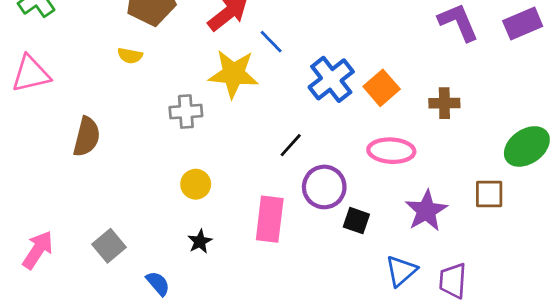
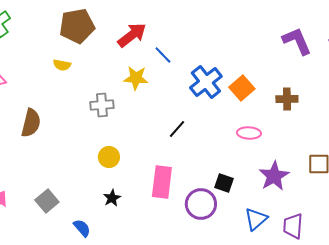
yellow star: (233, 74) -> (136, 78), size x0.7
pink ellipse: (391, 151) -> (249, 133), size x0.7
purple circle: (324, 187) -> (201, 204), moved

